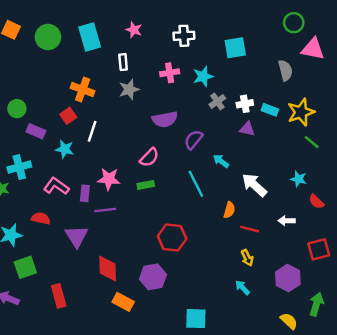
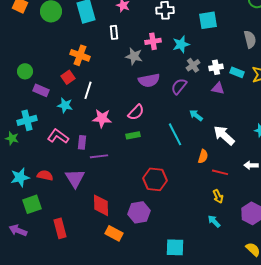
gray star: (129, 89) -> (134, 56), moved, turned 30
purple semicircle: (193, 140) -> (179, 86), moved
pink star: (109, 179) -> (102, 118), moved
red semicircle: (41, 218) -> (45, 175), moved

